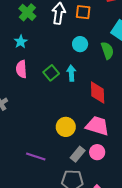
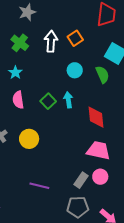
orange square: (83, 12) -> (75, 38), turned -35
yellow circle: (66, 127) -> (29, 139), moved

